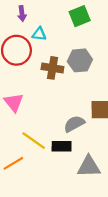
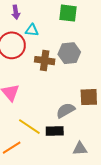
green square: (80, 16) -> (68, 13), turned 30
gray triangle: (89, 167) -> (80, 149), size x0.7

